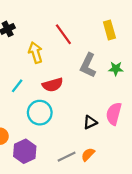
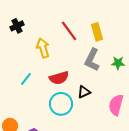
yellow rectangle: (109, 30) -> (97, 32), moved
cyan circle: (40, 113) -> (61, 104), moved
black triangle: (90, 122) -> (84, 92), moved

